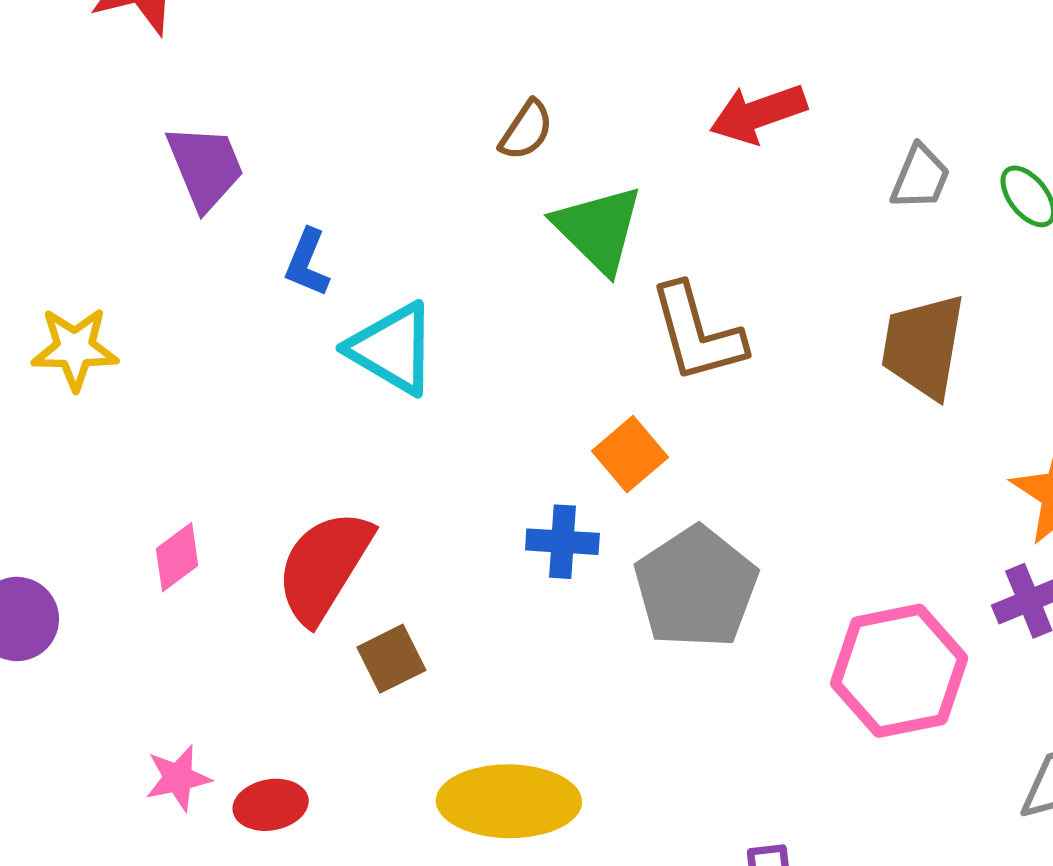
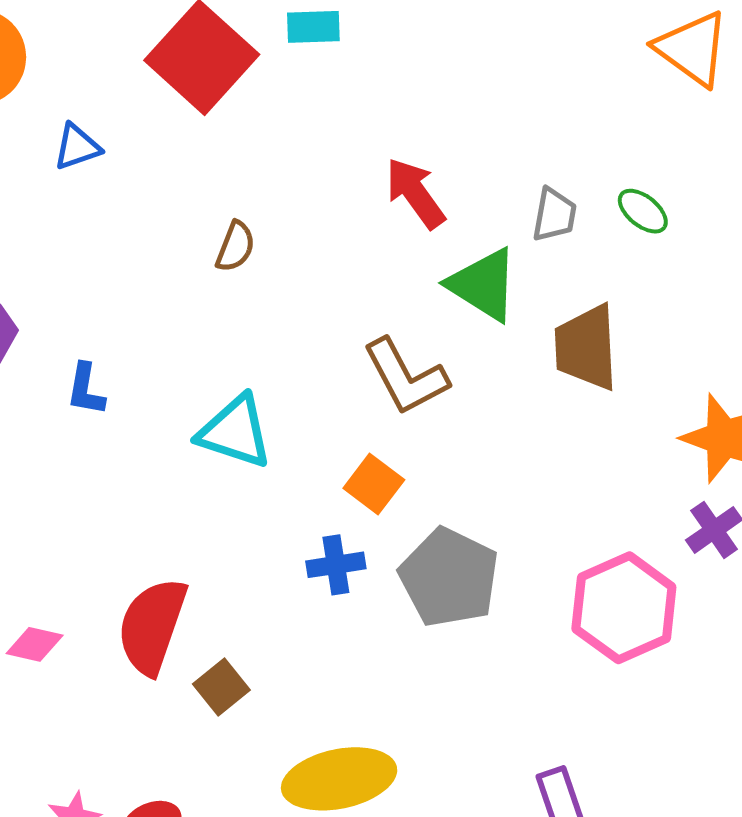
red arrow: (758, 114) -> (415, 193), turned 86
green triangle: (598, 229) -> (483, 285), moved
cyan triangle: (392, 349) -> (235, 432), moved
pink diamond: (177, 557) -> (35, 644), turned 62

